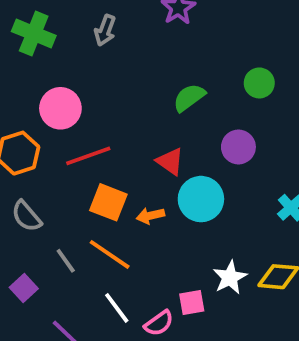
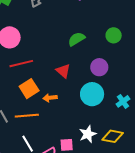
cyan circle: (201, 199) -> (92, 94), moved
orange square: (108, 202) -> (29, 89), turned 30
orange line: (110, 254) -> (27, 116), turned -45

